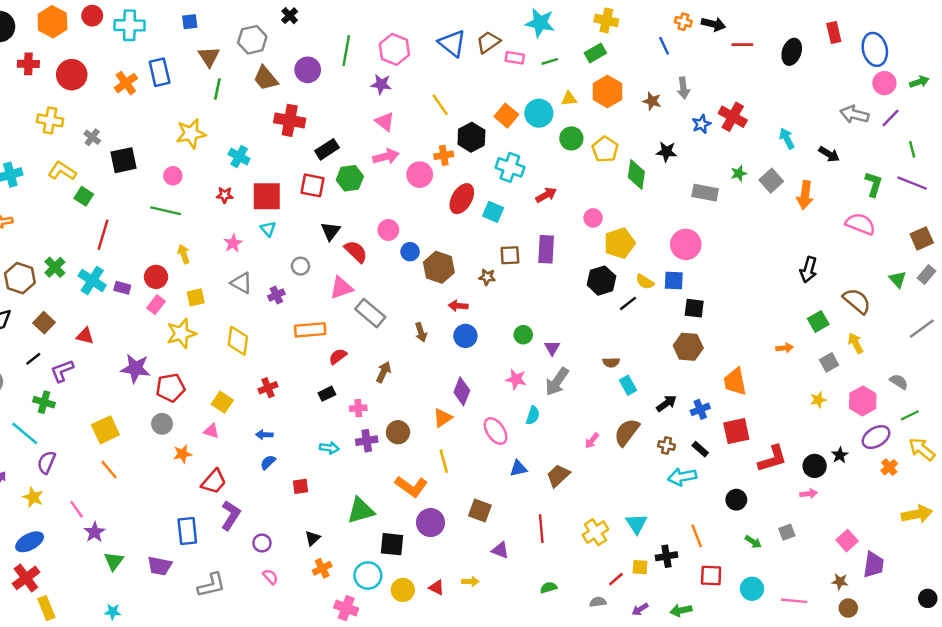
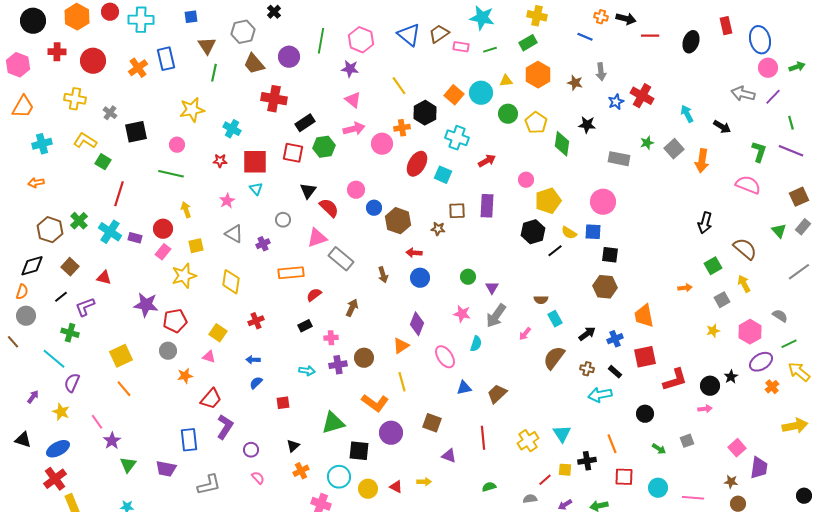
blue line: (664, 46) -> (585, 37), turned -42
pink arrow: (592, 441) -> (525, 334), moved

